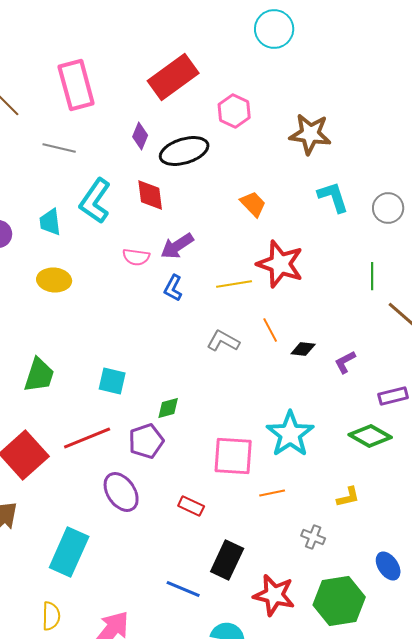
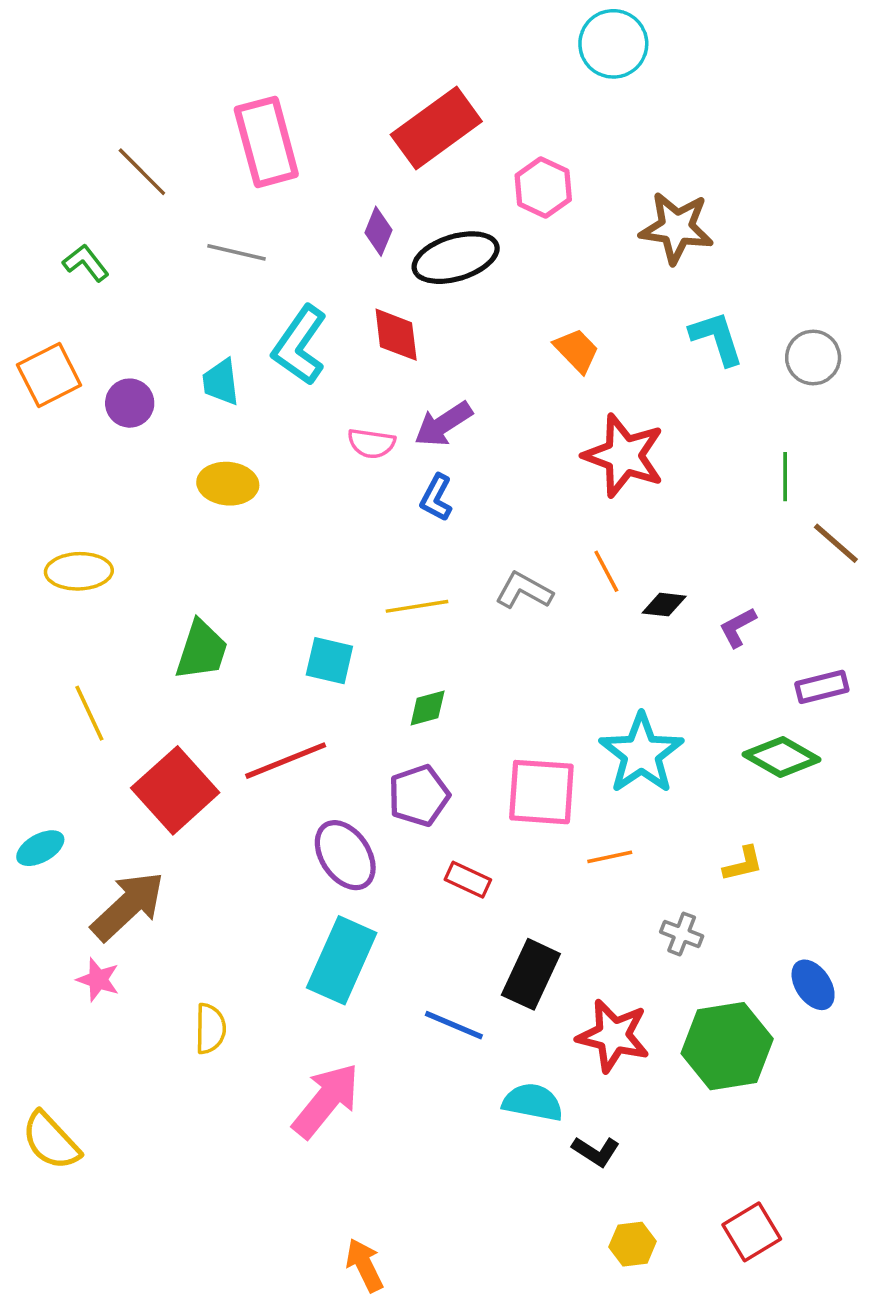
yellow line: (234, 284) -> (417, 606), moved
purple pentagon: (146, 441) -> (419, 796), moved
cyan rectangle: (69, 552) -> (342, 960), moved
yellow semicircle: (51, 616) -> (210, 1029), moved

